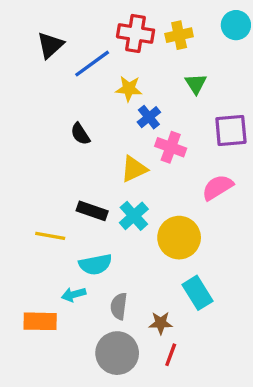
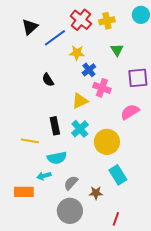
red cross: (136, 33) -> (81, 20), turned 30
black rectangle: (92, 211) -> (55, 126), turned 60
gray semicircle: (119, 306) -> (71, 183), turned 35
red line: (171, 355) -> (116, 219), moved

